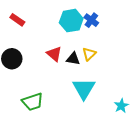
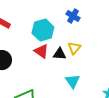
cyan hexagon: (71, 21) -> (43, 30), moved
cyan triangle: (84, 89) -> (73, 81), size x0.7

